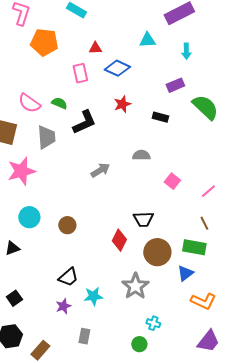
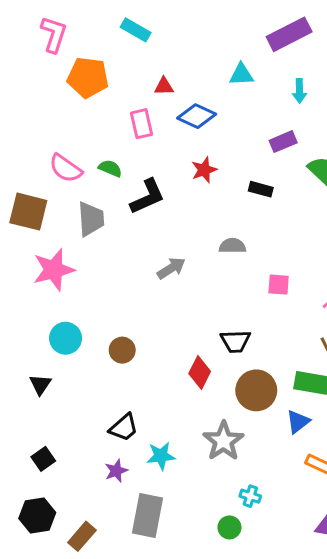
pink square: (172, 181) -> (279, 285), turned -35
black triangle: (12, 248) -> (40, 384), turned -35
gray rectangle: (84, 336) -> (147, 516), size x1.8

